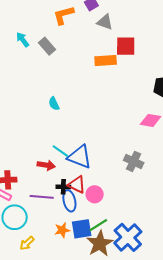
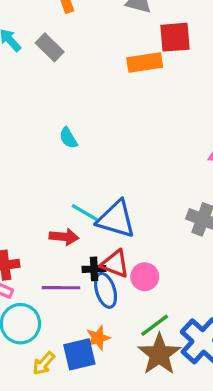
blue square: (82, 229) -> (79, 354), moved

